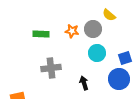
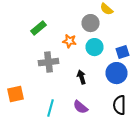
orange star: (72, 31) -> (70, 41), moved
green rectangle: (41, 34) -> (38, 28), turned -42

